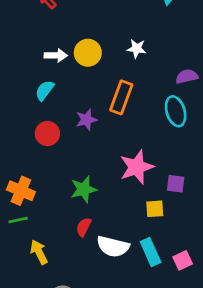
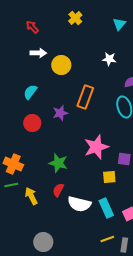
white star: (137, 49) -> (109, 59), moved
white arrow: (56, 56) -> (38, 53), moved
green star: (84, 189) -> (58, 163), turned 30
yellow arrow: (39, 252) -> (31, 196), moved

